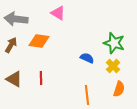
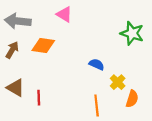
green star: (114, 43) -> (132, 33), moved
yellow cross: (113, 66) -> (118, 82), moved
red line: (41, 78) -> (39, 98), moved

